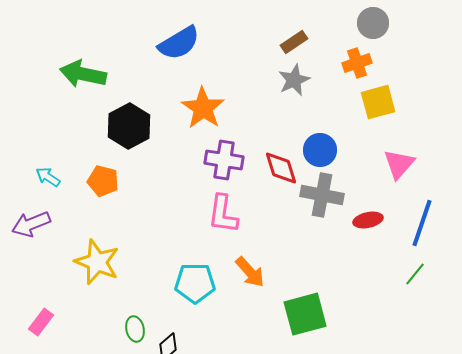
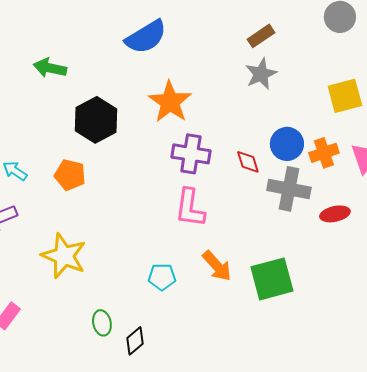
orange cross: (357, 63) -> (324, 153), moved
green arrow: (83, 74) -> (50, 68), size x0.7
red diamond: (281, 168) -> (248, 162), size x0.7
cyan pentagon: (195, 283) -> (162, 277), size x0.7
green square: (305, 314) -> (272, 279), moved

